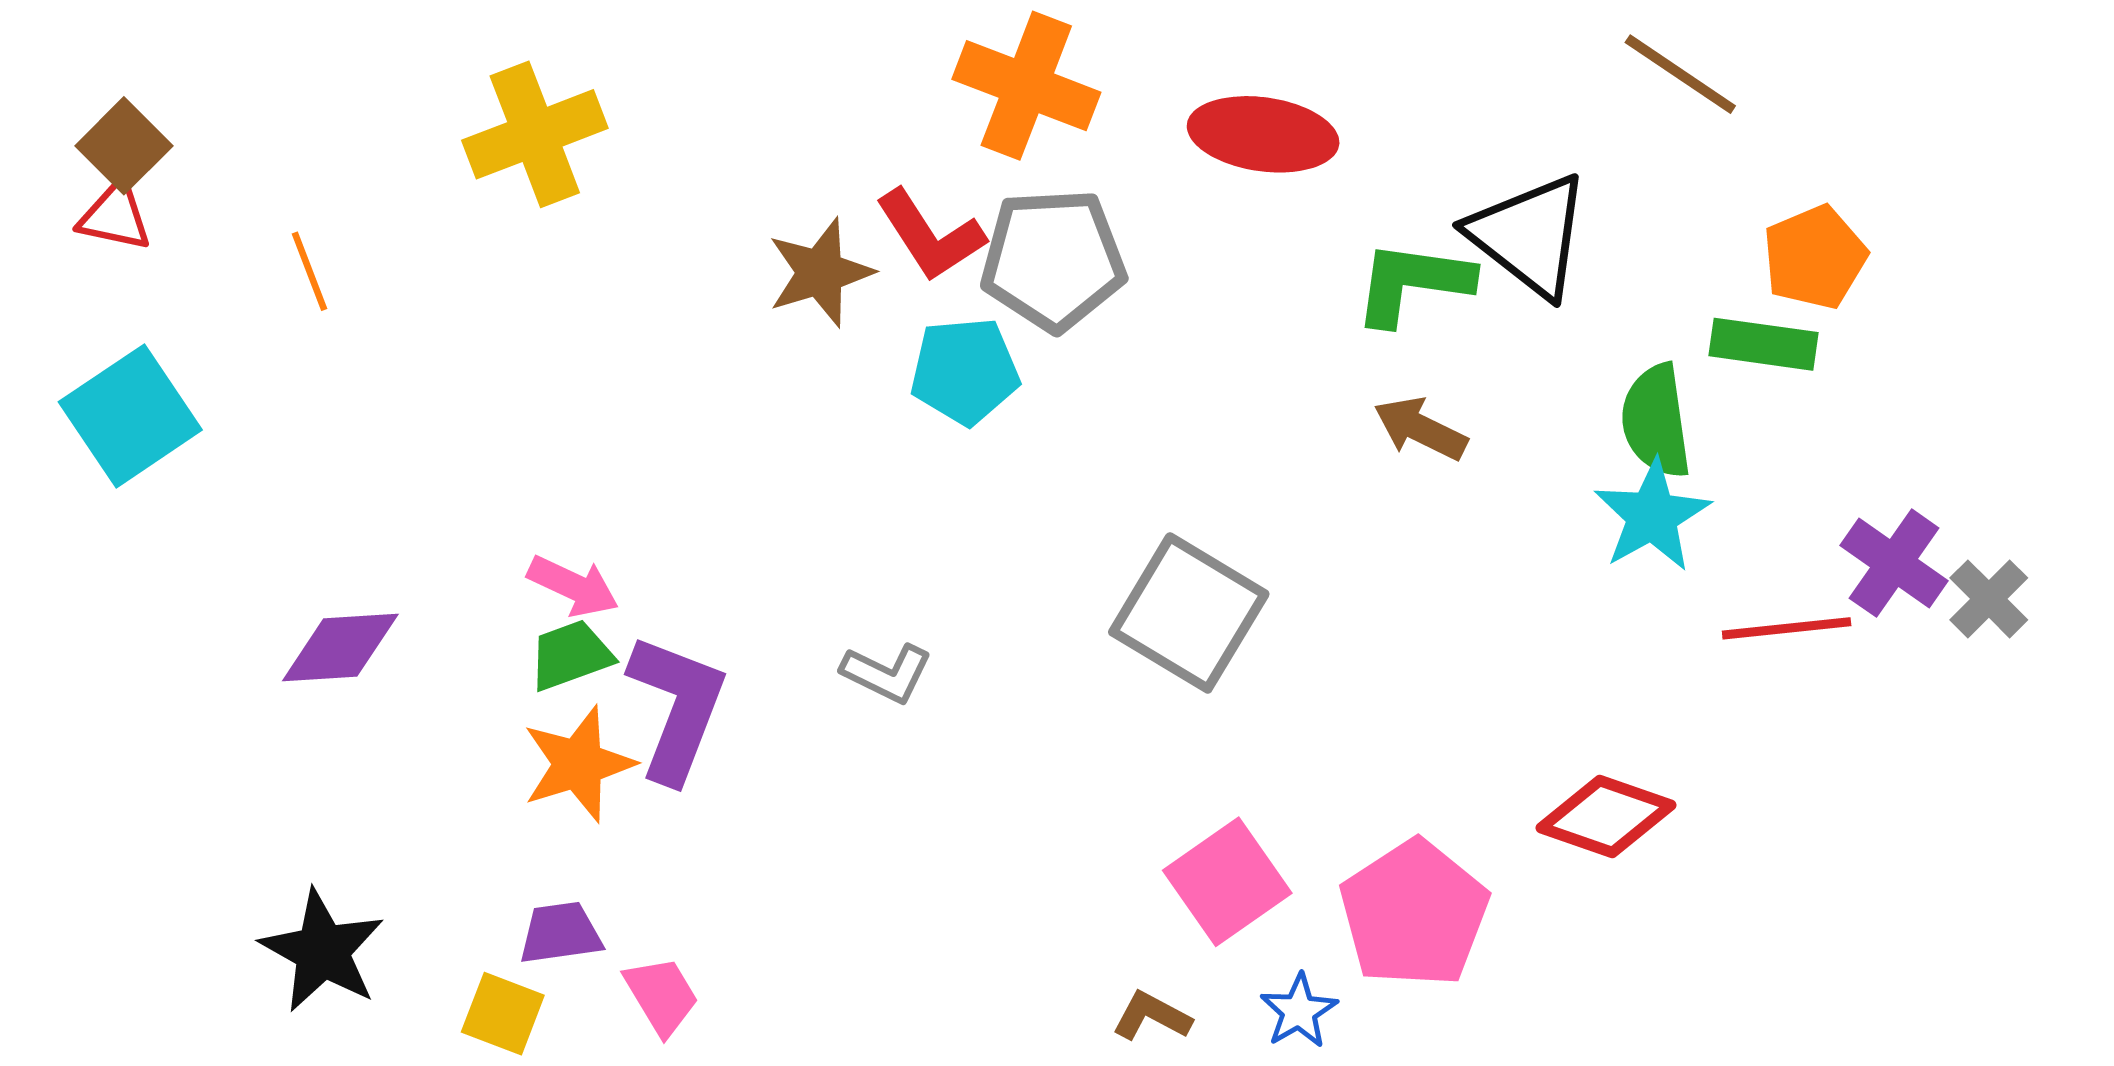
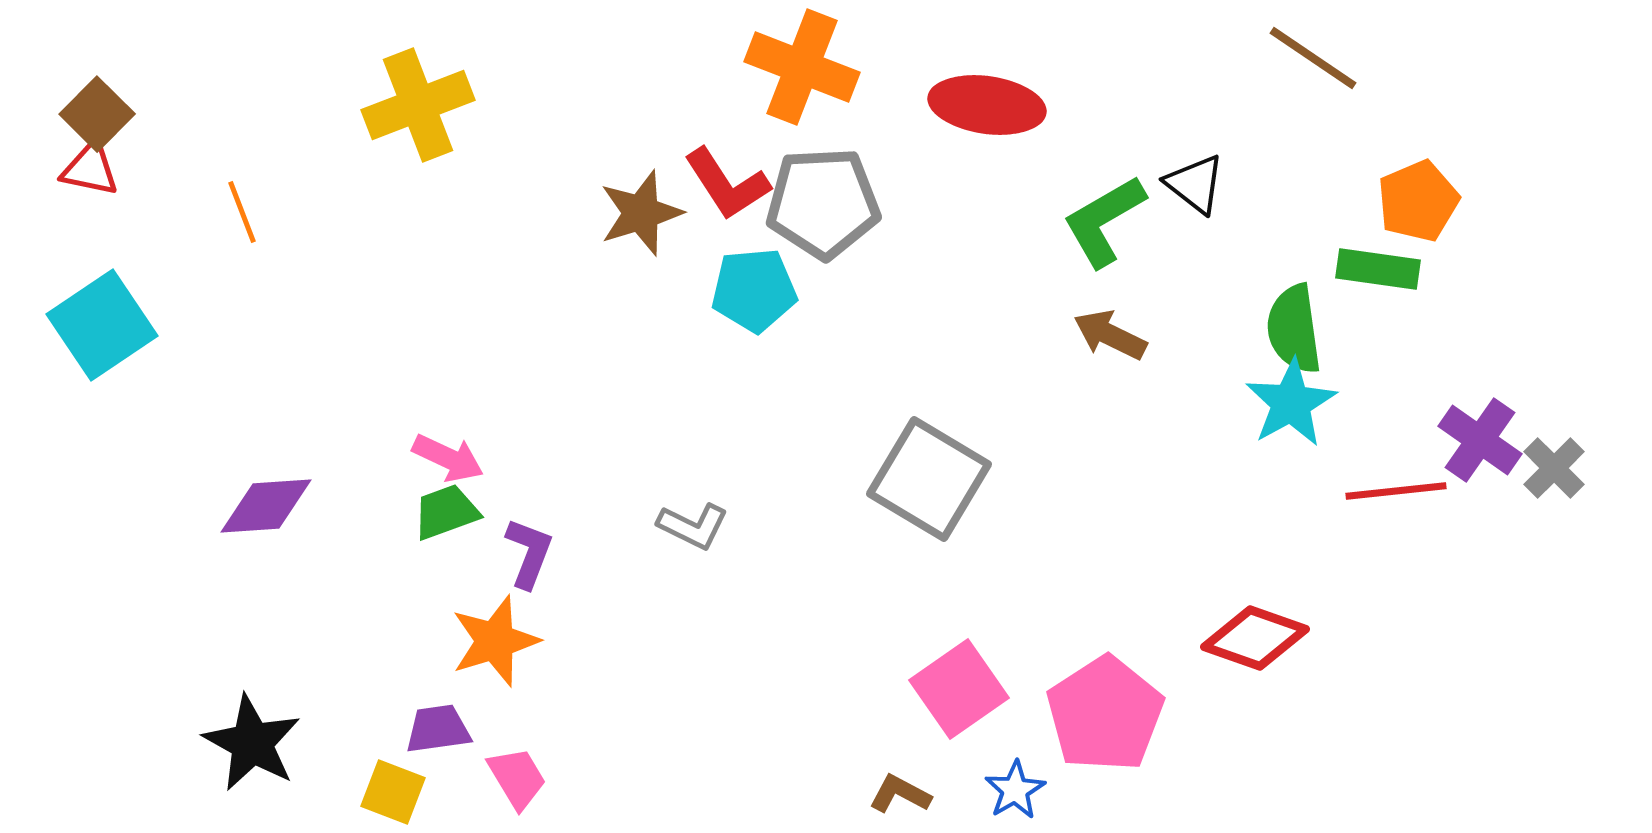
black triangle: (1529, 235) -> (1195, 184), size x0.6
green L-shape: (1413, 283) -> (1104, 221), turned -38
purple L-shape: (677, 708) -> (529, 553), size x0.6
orange star: (578, 764) -> (495, 641), moved

